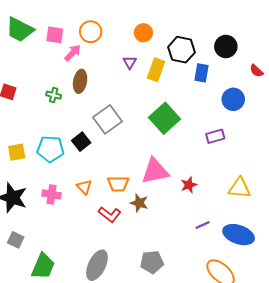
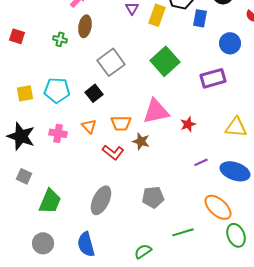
purple rectangle: (215, 136) -> (213, 78), size x1.4
black square: (81, 142) -> (94, 93), moved

